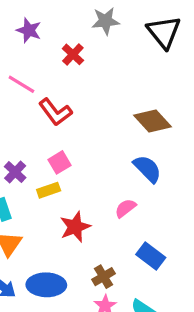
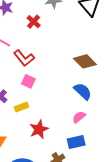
pink square: (60, 162) -> (28, 81), moved, turned -32
pink semicircle: (125, 208) -> (79, 117), moved
blue rectangle: (151, 256) -> (76, 142), moved, turned -48

